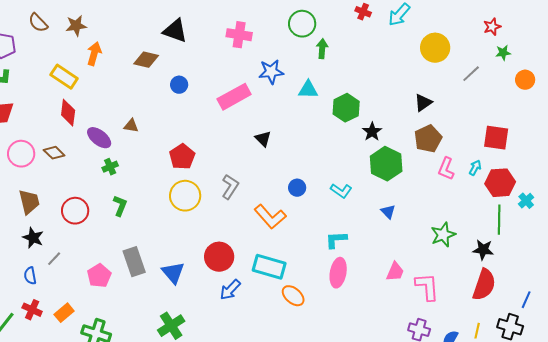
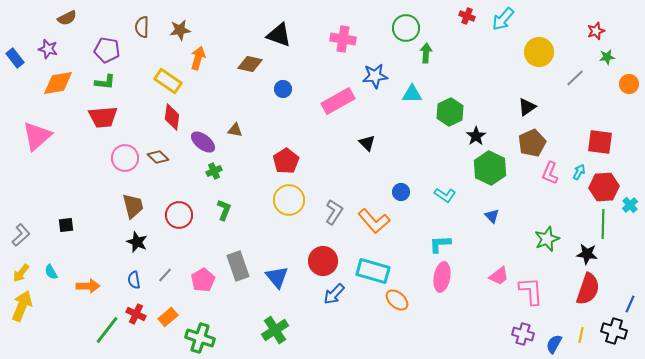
brown semicircle: (38, 23) -> (142, 27), turned 45
gray L-shape: (230, 187) -> (334, 212), moved
gray line: (54, 259) -> (165, 275), moved
pink trapezoid: (395, 272) -> (499, 276), turned 30

